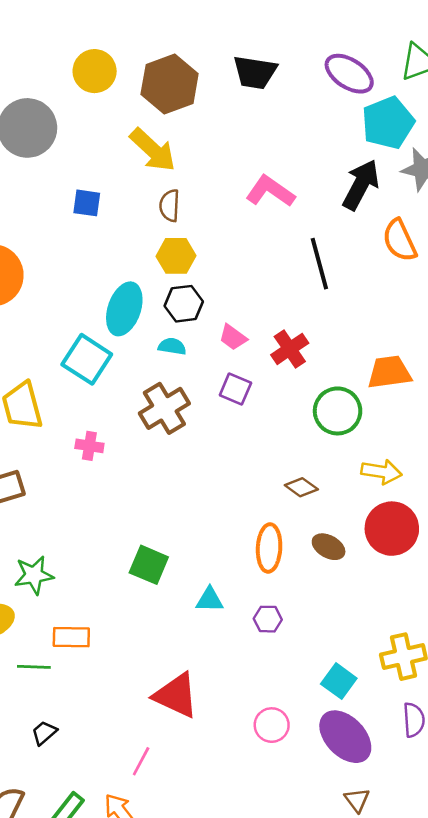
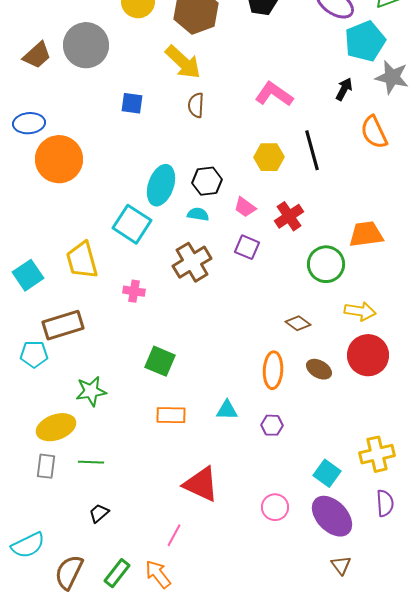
black arrow: (361, 185) -> (344, 89), size x0.6
yellow hexagon: (176, 256) -> (269, 157), moved
green square: (149, 565) -> (160, 361), moved
orange rectangle: (71, 637) -> (171, 415), moved

